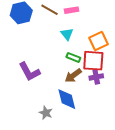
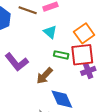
purple L-shape: (29, 72) -> (17, 62), moved
brown arrow: (73, 75) -> (44, 76), moved

